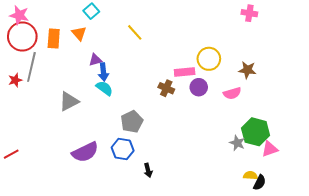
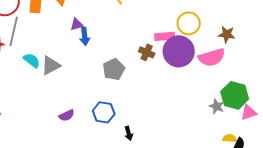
purple circle: (199, 87) -> (179, 51), size x1.8
cyan semicircle: (104, 88) -> (32, 60), moved
pink semicircle: (232, 93) -> (212, 57), size x1.5
gray pentagon: (132, 122) -> (114, 69), moved
purple semicircle: (85, 152) -> (67, 115), size x0.6

